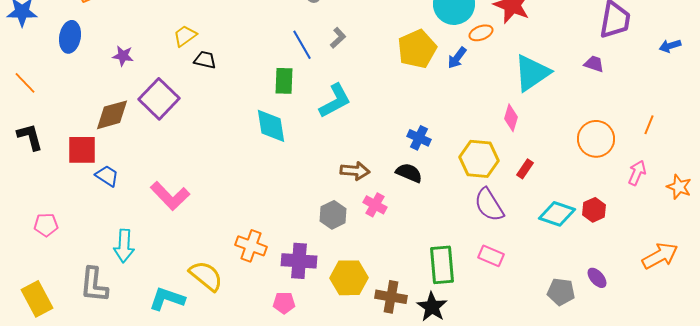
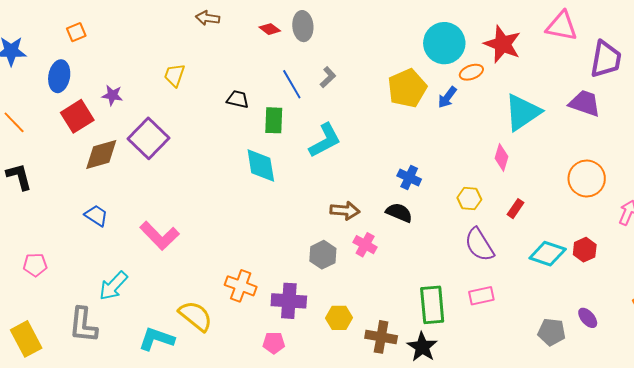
yellow trapezoid: (185, 36) -> (175, 75), turned -35
black trapezoid: (205, 60) -> (238, 99), moved
purple trapezoid: (594, 64) -> (585, 103), size x1.6
red square: (82, 150) -> (77, 116), moved, turned -32
yellow hexagon: (479, 159) -> (469, 199), size x0.6
cyan arrow: (124, 246) -> (113, 286), turned 40
pink rectangle: (491, 256) -> (481, 296), turned -35
yellow hexagon: (349, 278) -> (339, 318), size x0.7

